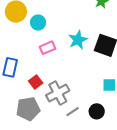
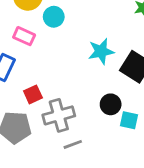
pink rectangle: (47, 48) -> (24, 36), moved, turned 35
black circle: (97, 111) -> (111, 104), moved

